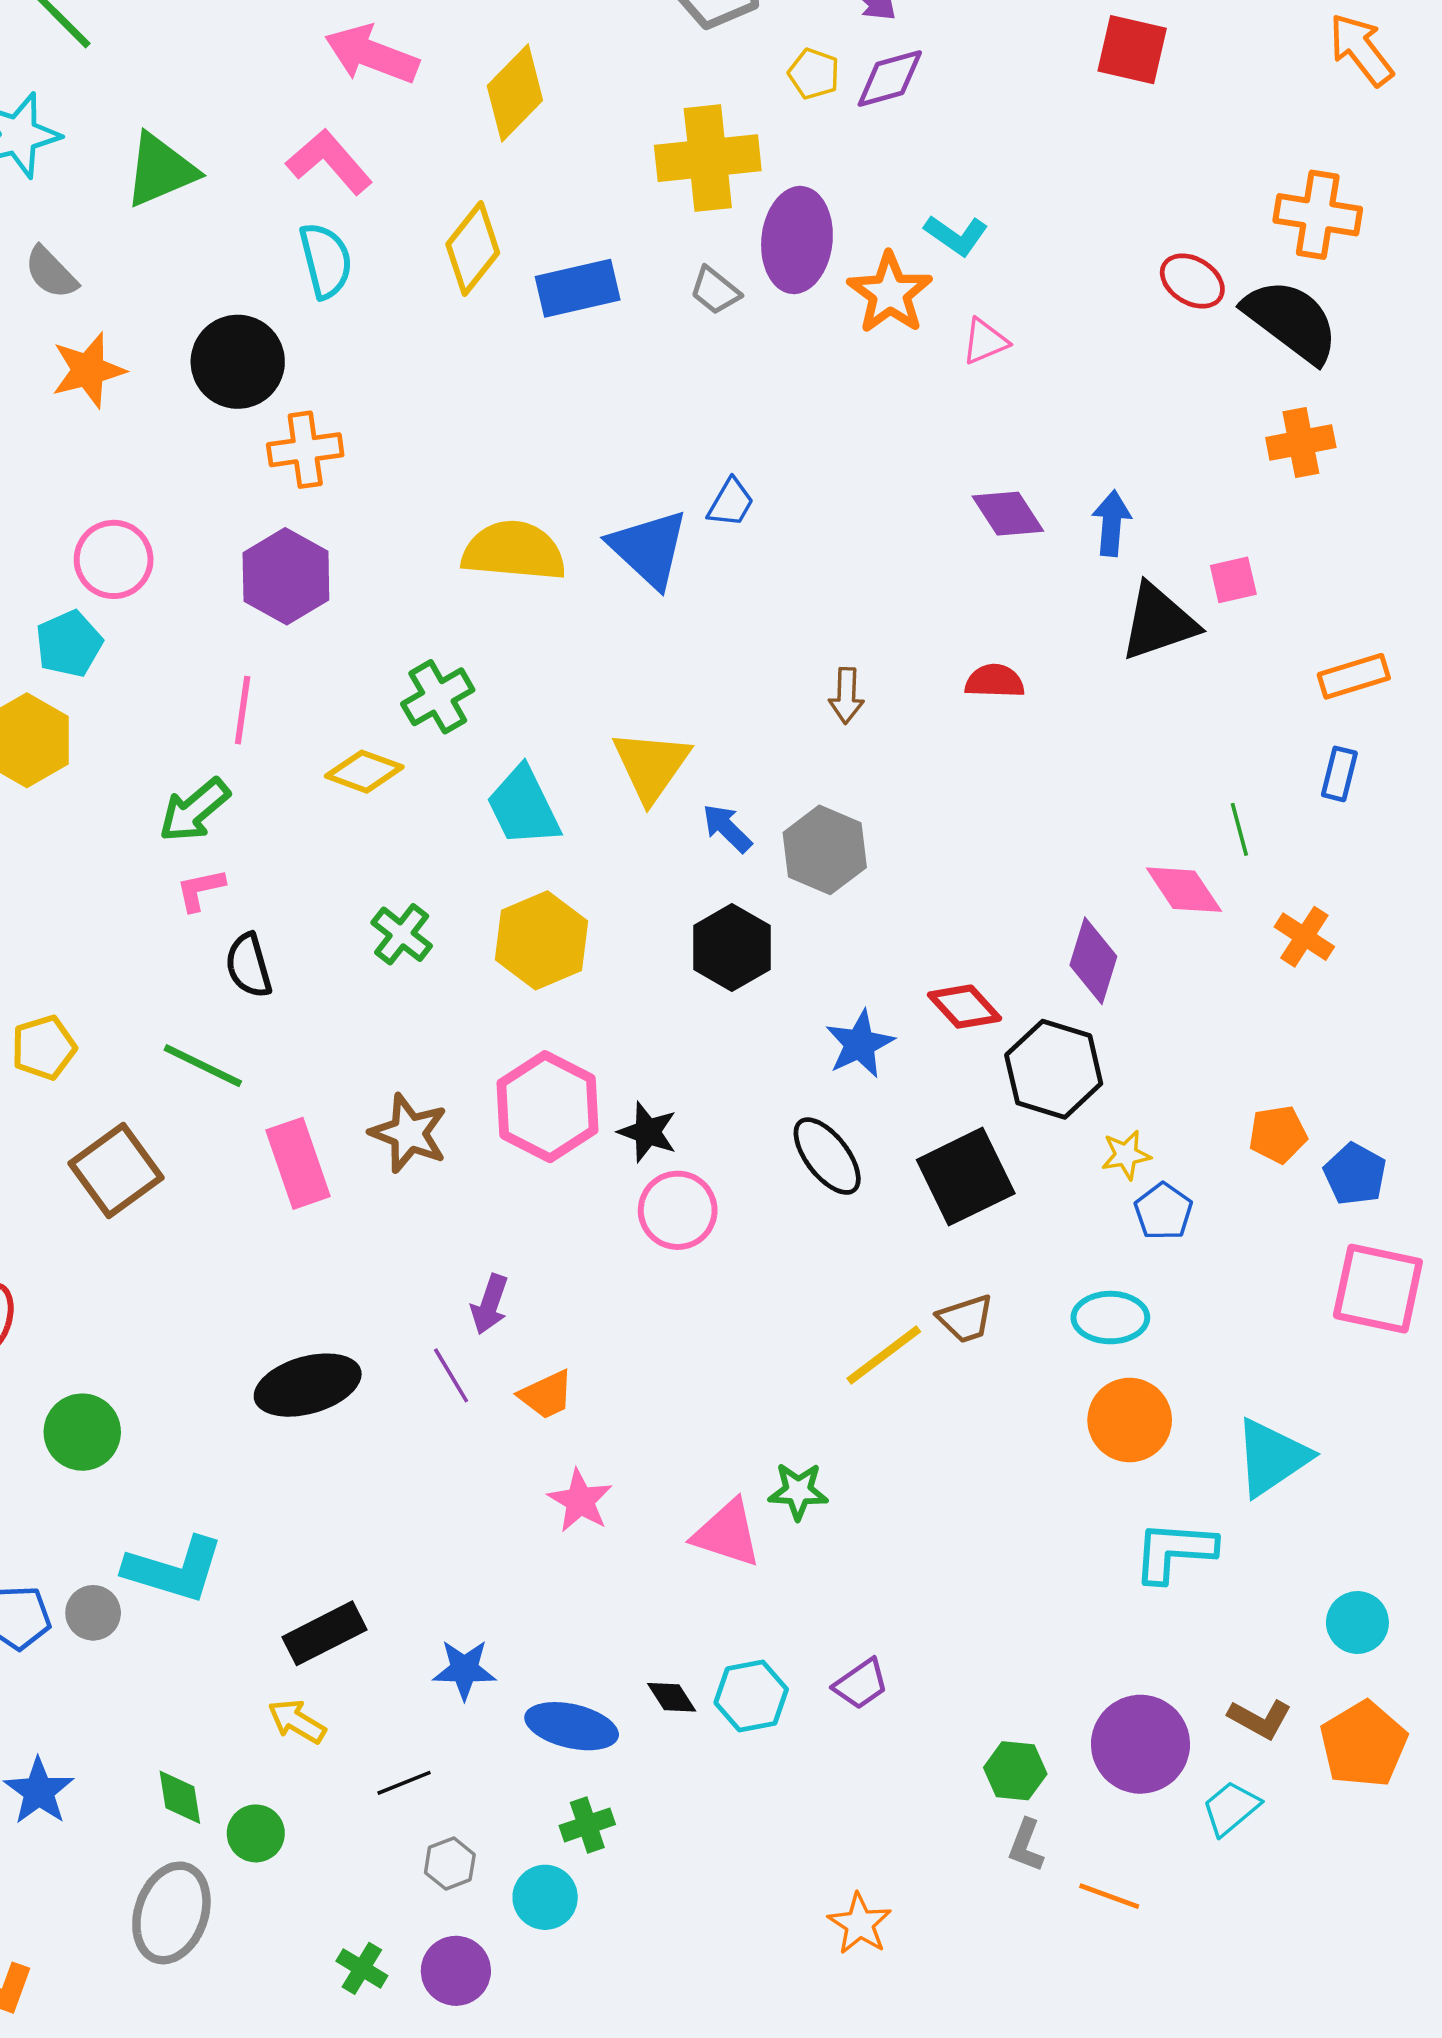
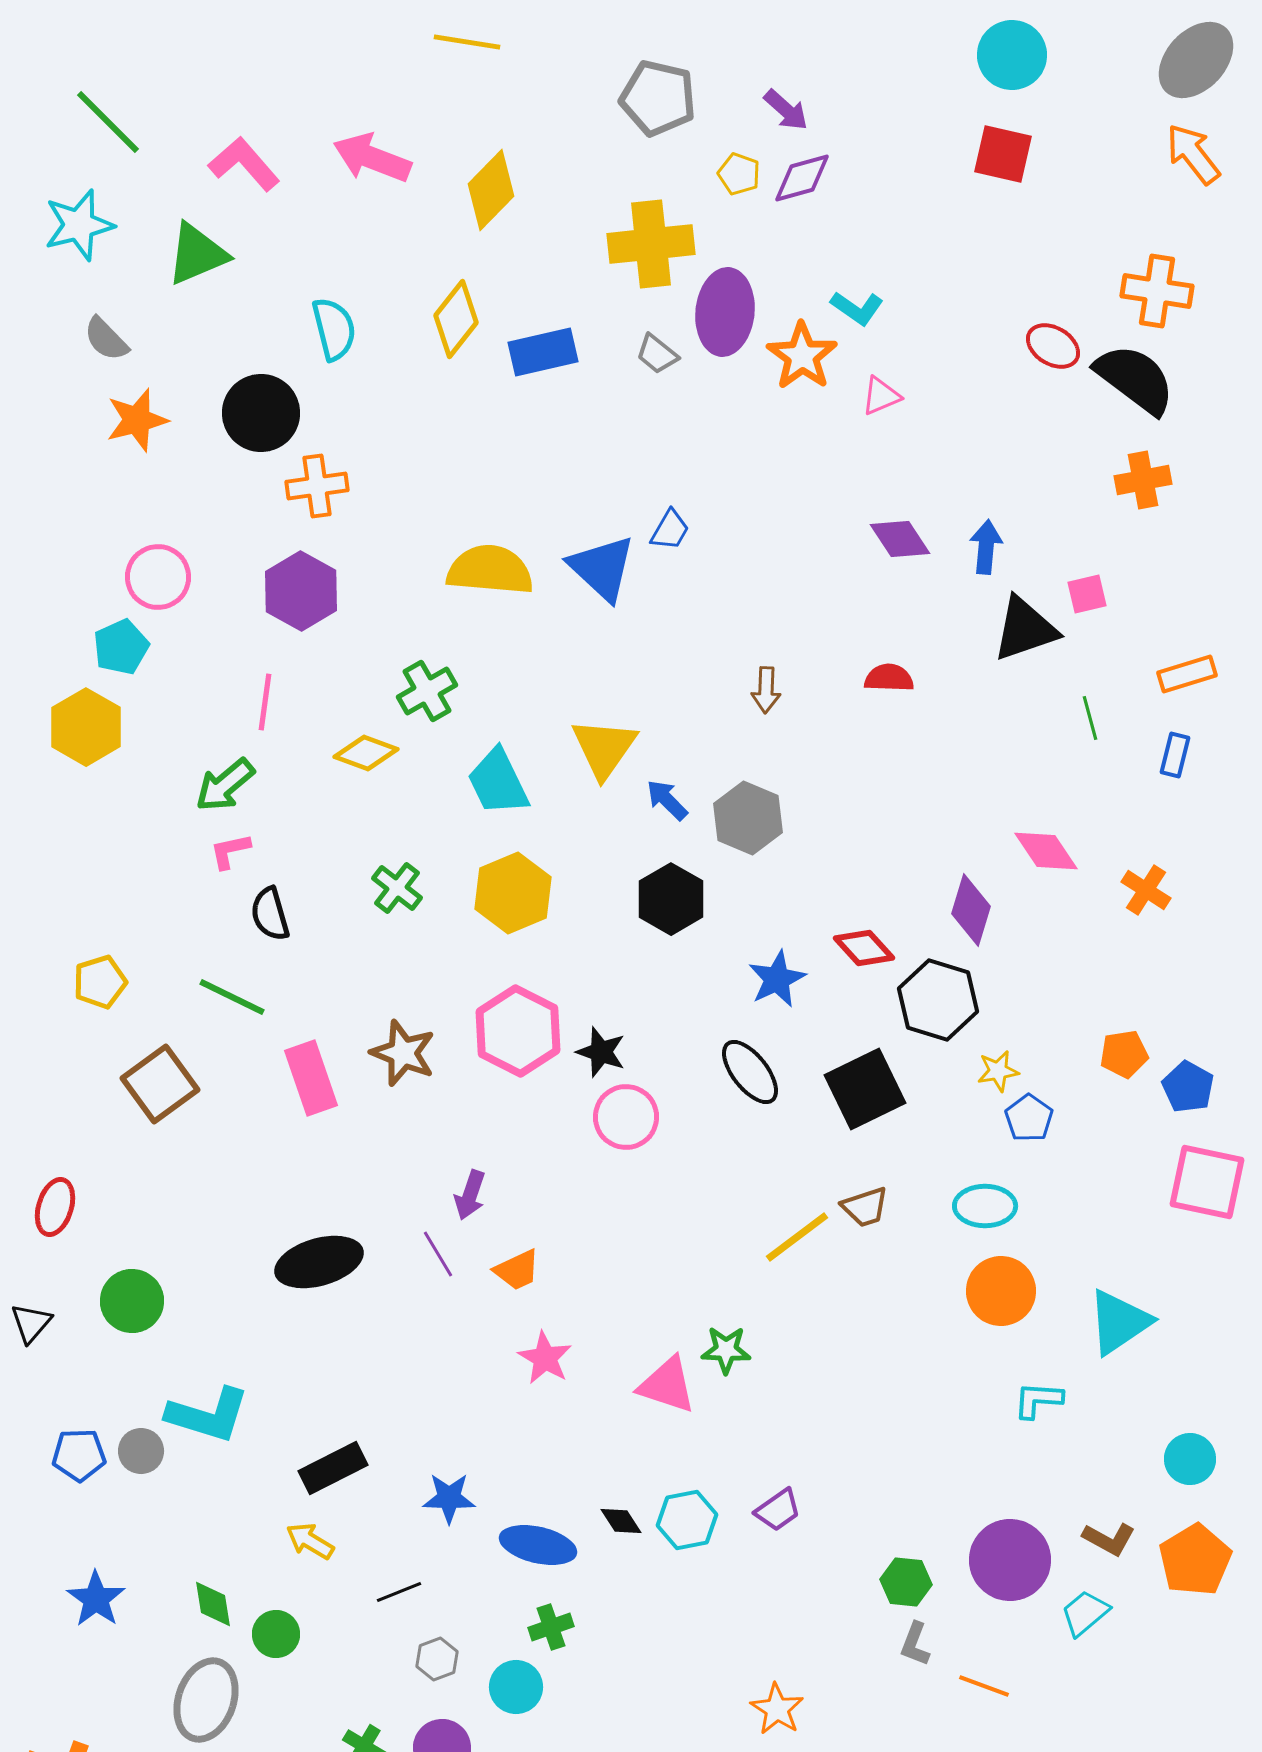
pink L-shape: (329, 162) -> (244, 164), moved
green line: (1239, 829) -> (1090, 718), moved
cyan L-shape: (1174, 1551) -> (1038, 1400), size x0.7

